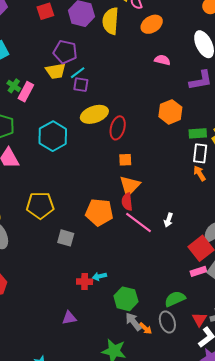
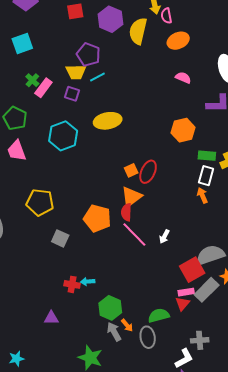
purple square: (81, 85) -> (72, 94), moved
red ellipse: (118, 128) -> (148, 172), moved
orange square: (125, 160) -> (131, 170), turned -32
red triangle: (199, 319) -> (182, 304), moved
orange arrow: (145, 328) -> (127, 325), moved

